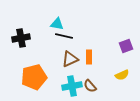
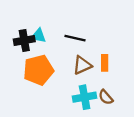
cyan triangle: (57, 24) -> (38, 36), moved
orange pentagon: (34, 77) -> (38, 70), moved

